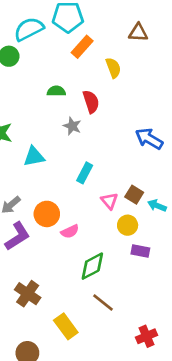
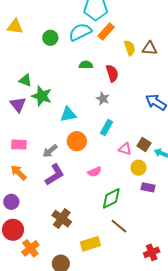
cyan semicircle: (29, 29) -> (80, 32), moved
brown triangle: (138, 33) -> (150, 48), moved
gray star: (72, 126) -> (103, 99), moved
pink triangle: (109, 201) -> (125, 149), turned -32
orange circle: (47, 214) -> (77, 141), moved
yellow rectangle: (66, 326) -> (90, 244), turned -72

